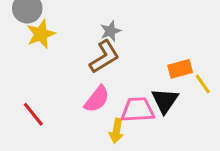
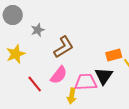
gray star: (110, 31) -> (38, 30), moved
yellow star: (41, 34) -> (16, 54), moved
red line: (33, 114) -> (35, 84), moved

